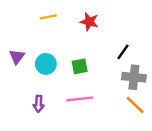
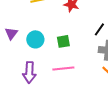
purple arrow: (39, 104) -> (29, 72), size x1.5

